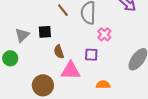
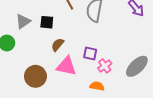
pink cross: (104, 34) -> (105, 66), moved
brown semicircle: (59, 52) -> (58, 45), turned 48

